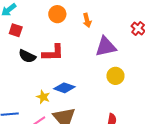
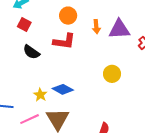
purple triangle: (106, 47) -> (119, 29), moved
red L-shape: (53, 53) -> (64, 41), moved
yellow circle: (115, 76) -> (112, 74), moved

